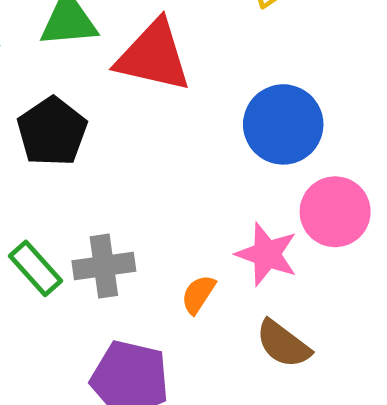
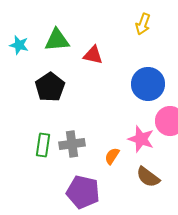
red triangle: (153, 56) -> (93, 55), size x0.6
green rectangle: (35, 268) -> (43, 145), turned 50

